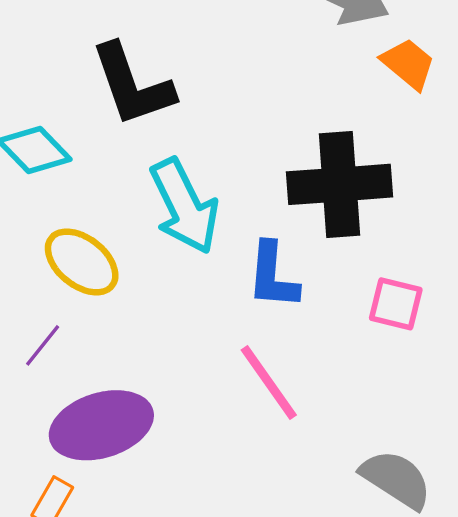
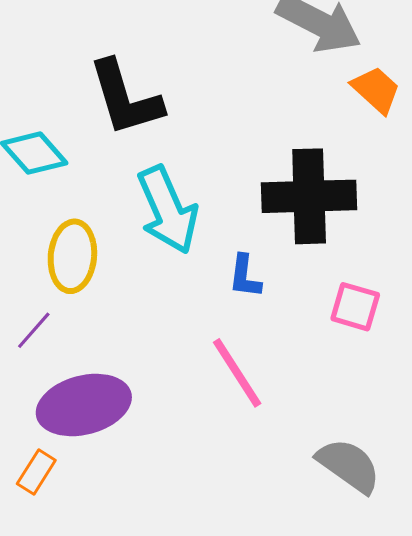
yellow ellipse: (82, 262) -> (72, 256), turned 54
blue L-shape: (273, 276) -> (245, 276), size x0.7

